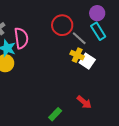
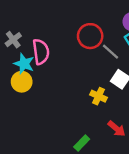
yellow cross: (77, 55) -> (99, 96), moved

